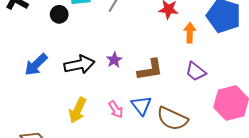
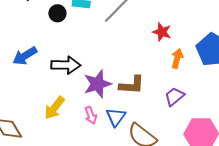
purple star: (114, 60) -> (97, 84), moved, size x1.8
purple trapezoid: (196, 71) -> (174, 96), turned 90

